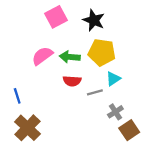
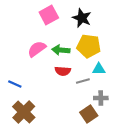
cyan triangle: (113, 79) -> (99, 69), turned 32
blue line: (17, 96) -> (15, 84), turned -48
gray cross: (115, 112) -> (101, 98), turned 32
brown square: (129, 130) -> (89, 114), moved

